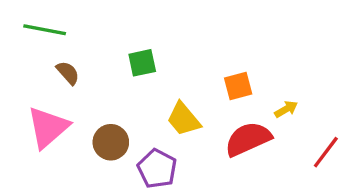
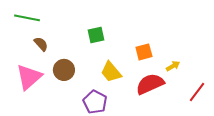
green square: (142, 63) -> (96, 35), moved
brown circle: (111, 142) -> (64, 70), moved

